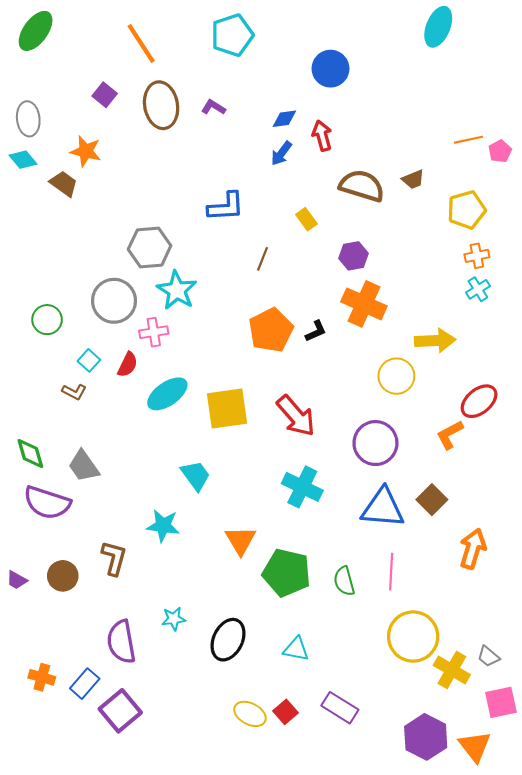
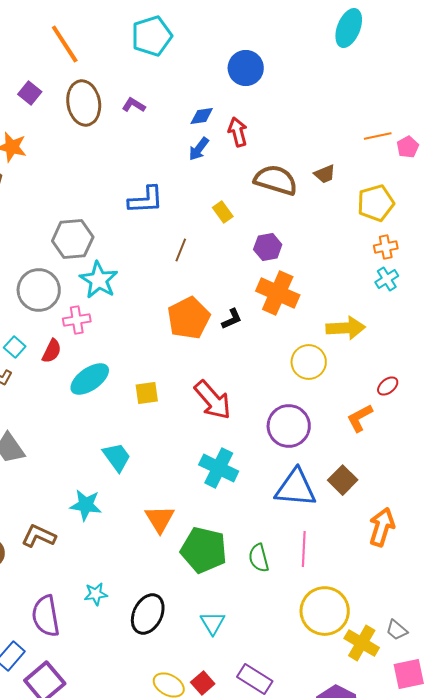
red ellipse: (479, 401) -> (388, 386), size x0.6
yellow square: (227, 409) -> (147, 393), size x0.6
brown L-shape: (114, 558) -> (39, 536), turned -80
cyan triangle: (296, 649) -> (213, 623), turned 48

